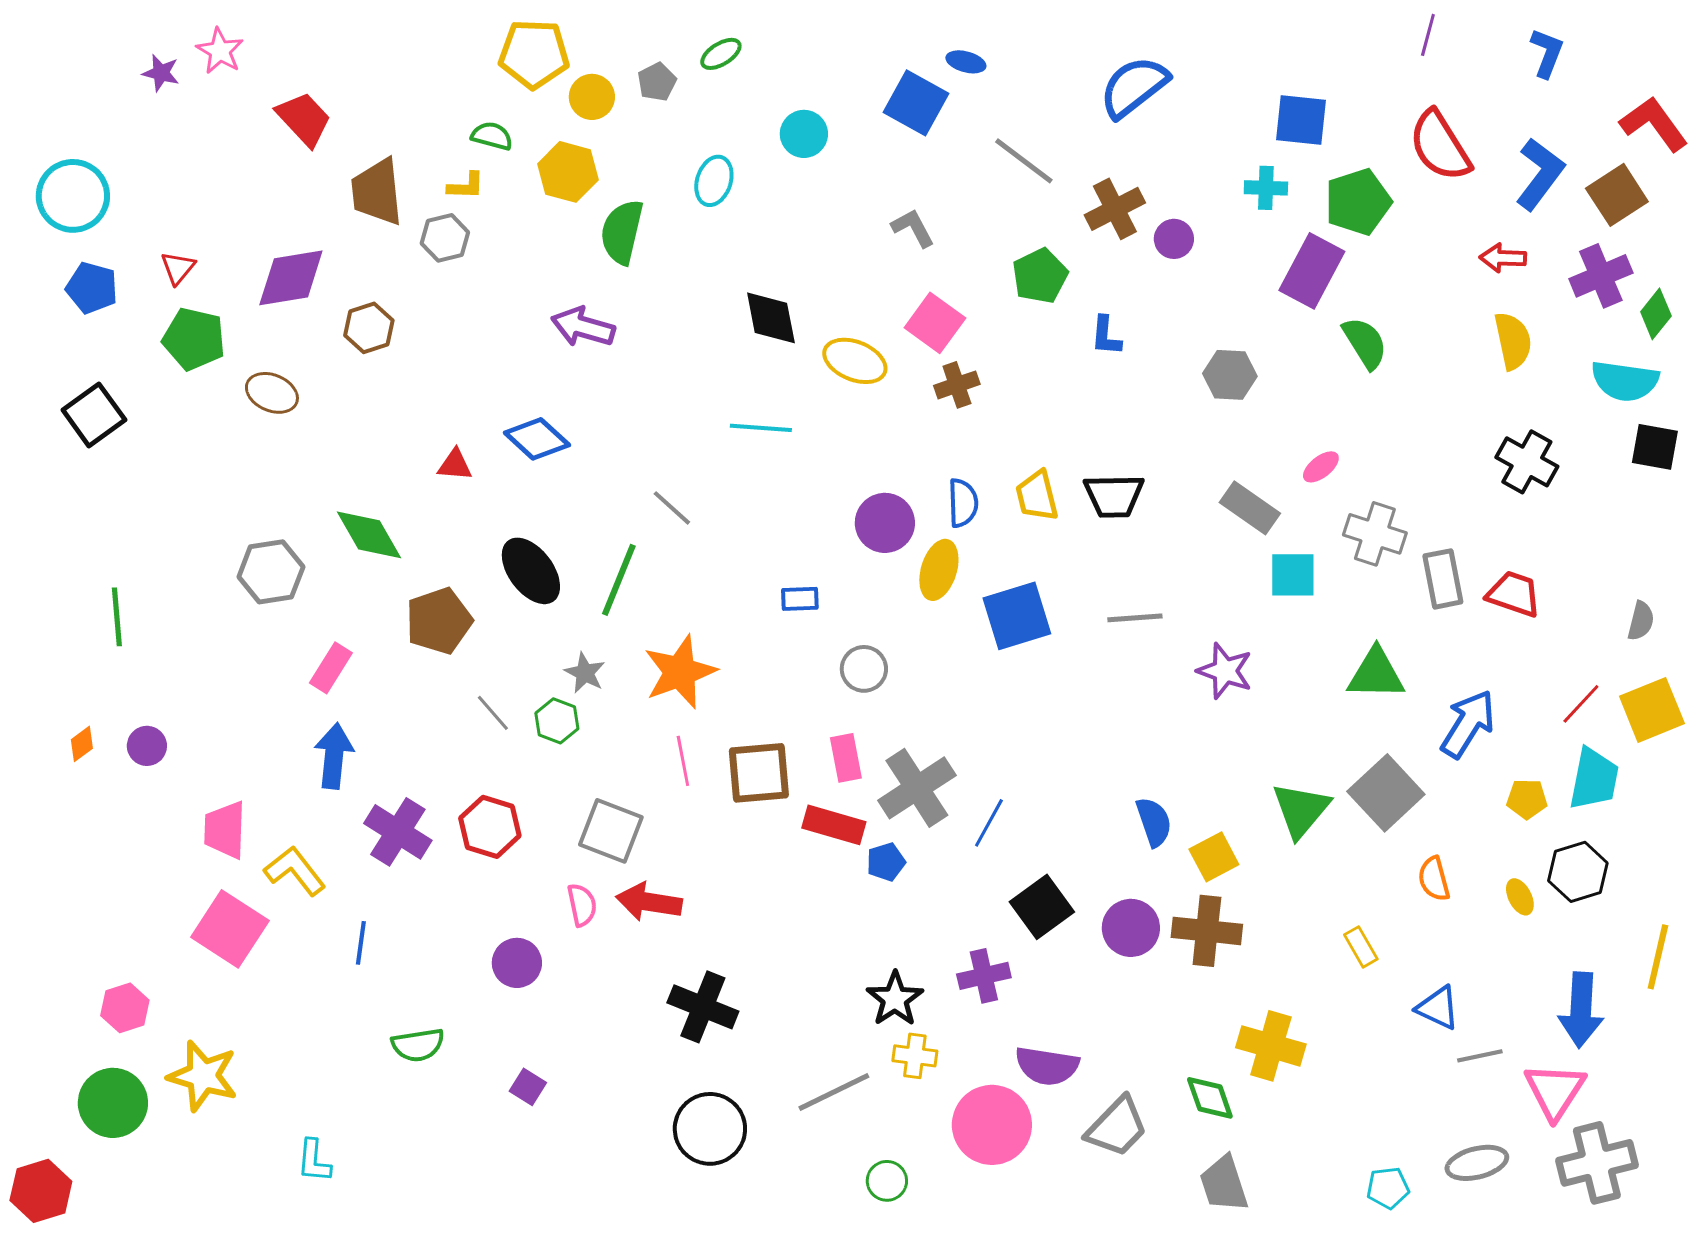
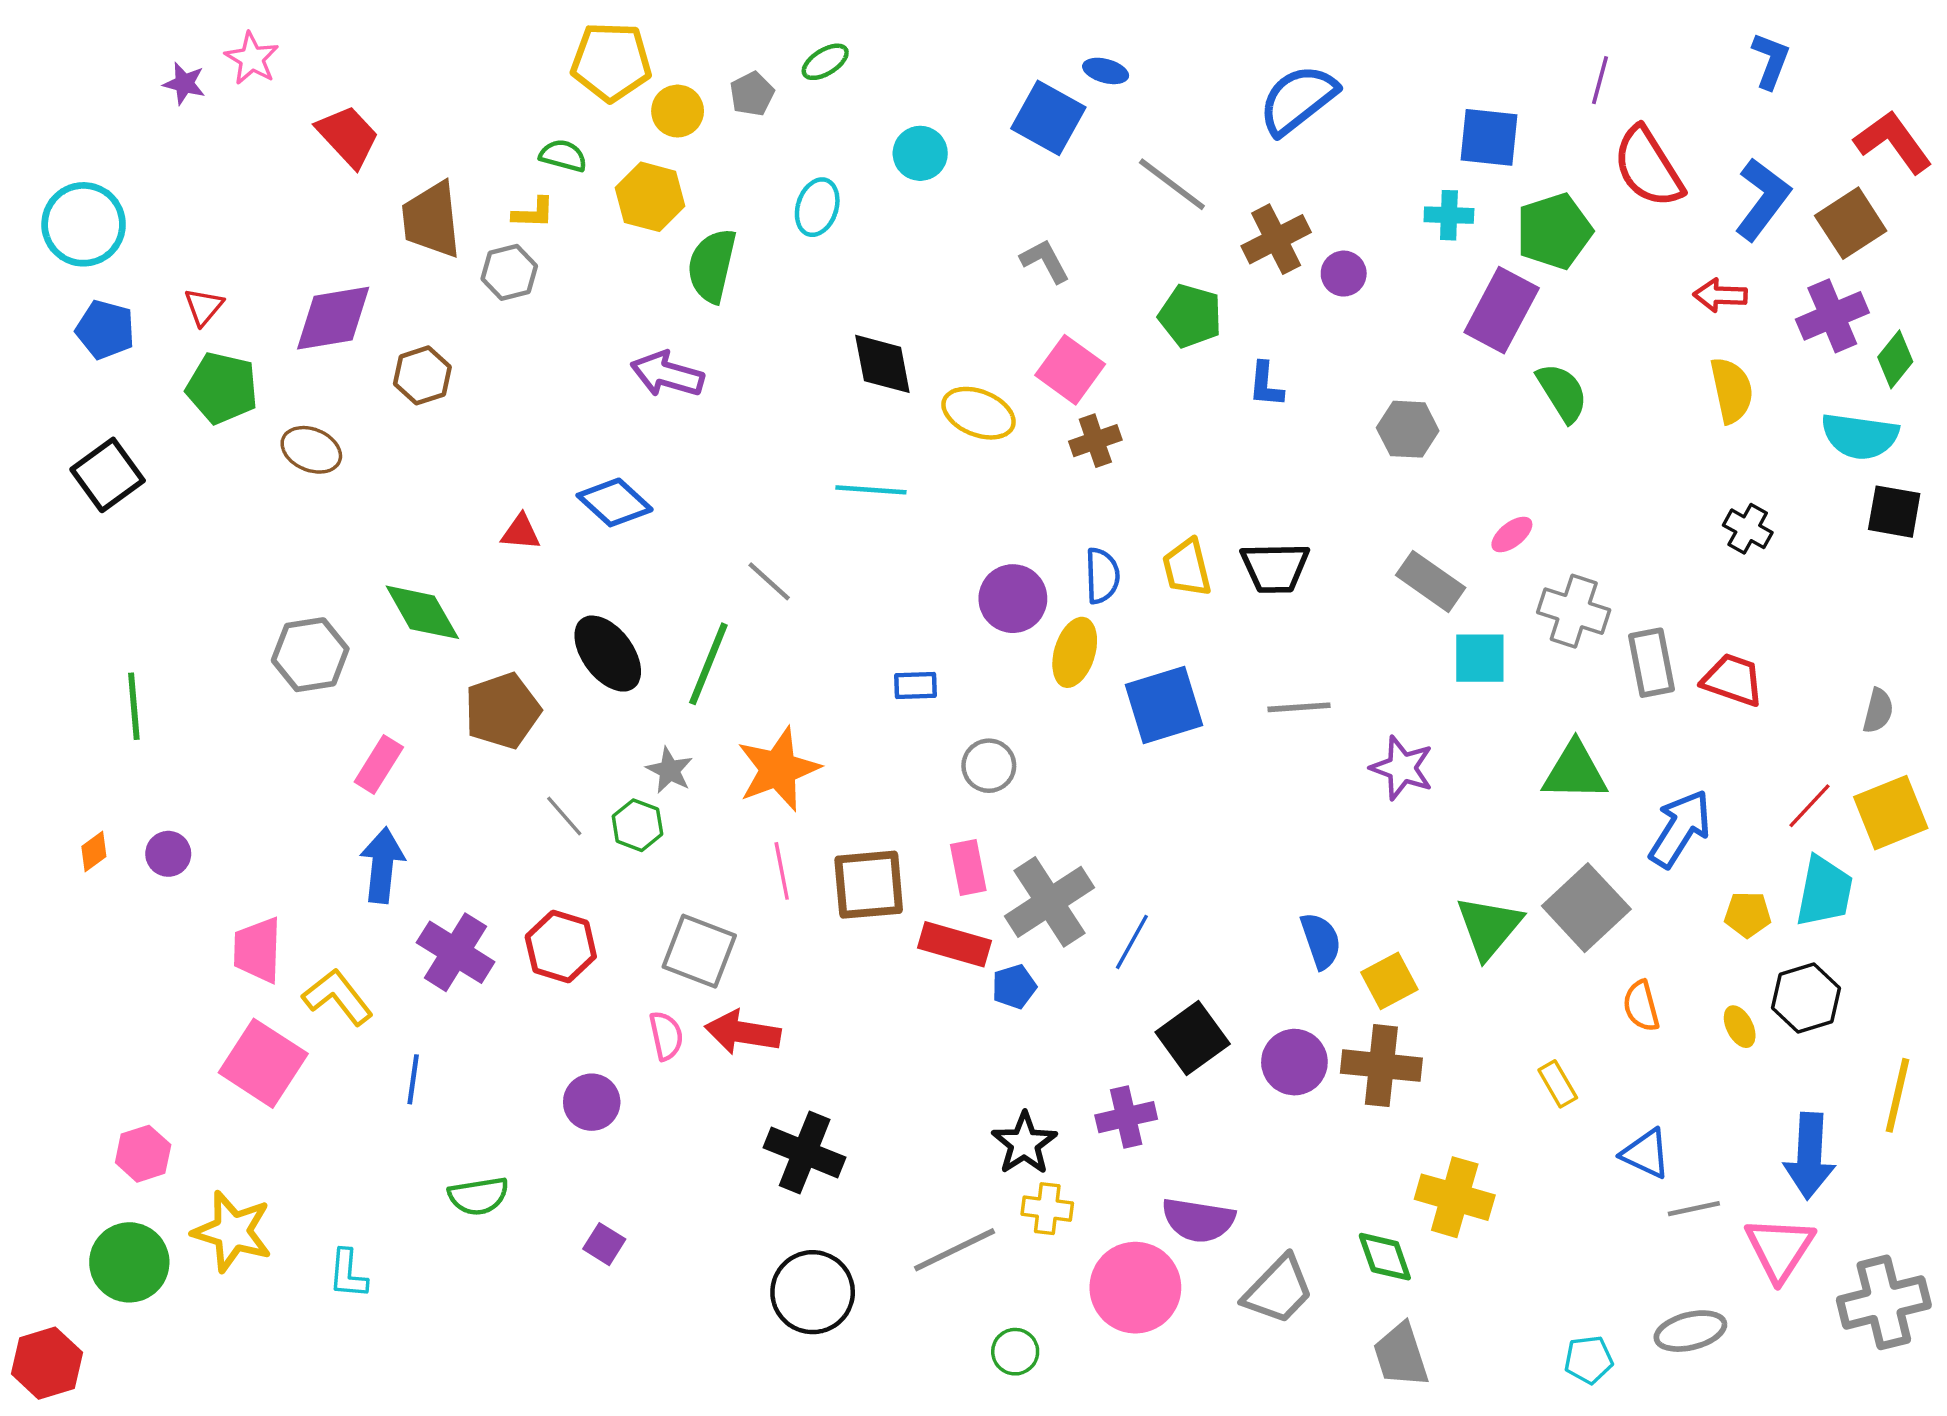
purple line: (1428, 35) -> (1600, 80), moved
green pentagon: (1040, 276) -> (1190, 316), turned -30
black cross: (1527, 462) -> (1748, 529), size x0.7
cyan L-shape: (314, 1161) -> (348, 1274), moved
gray cross: (1597, 1163) -> (1884, 1302), moved

